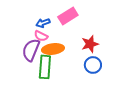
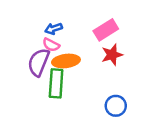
pink rectangle: (68, 16) -> (106, 30), moved
blue circle: (93, 65) -> (116, 106), moved

